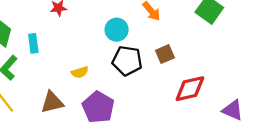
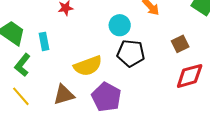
brown square: (165, 54) -> (180, 44), moved
yellow semicircle: (80, 72) -> (88, 66), size x1.8

